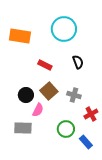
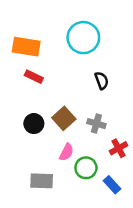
red rectangle: (45, 65) -> (34, 77), moved
pink semicircle: (38, 110) -> (66, 152), moved
gray rectangle: (23, 128) -> (42, 181), moved

